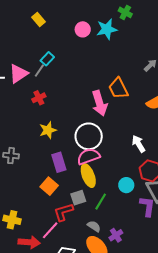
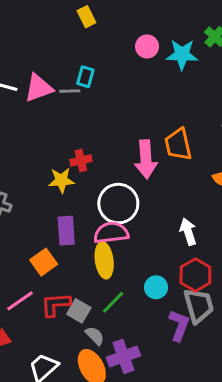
cyan rectangle: (47, 59) -> (85, 77), turned -40
gray line: (39, 71) -> (70, 91), turned 40
red cross: (39, 98) -> (81, 160), moved
gray square: (78, 198) -> (79, 311), moved, turned 35
pink line: (50, 230) -> (20, 301), moved
purple cross: (116, 235) -> (123, 356), size x1.5

